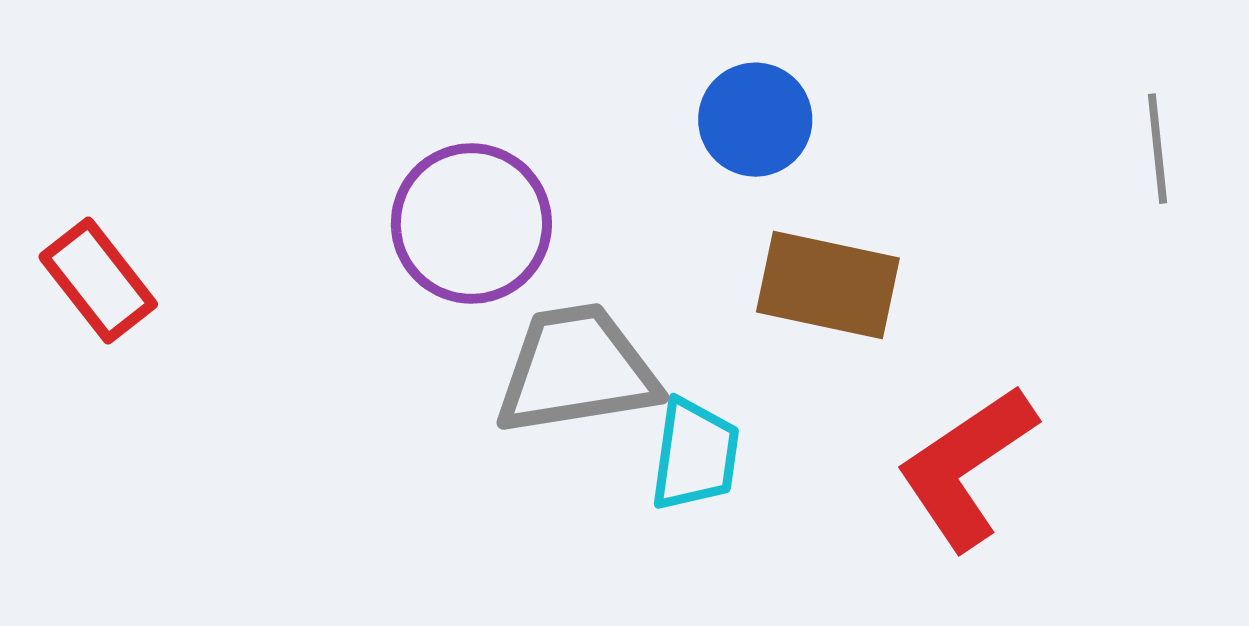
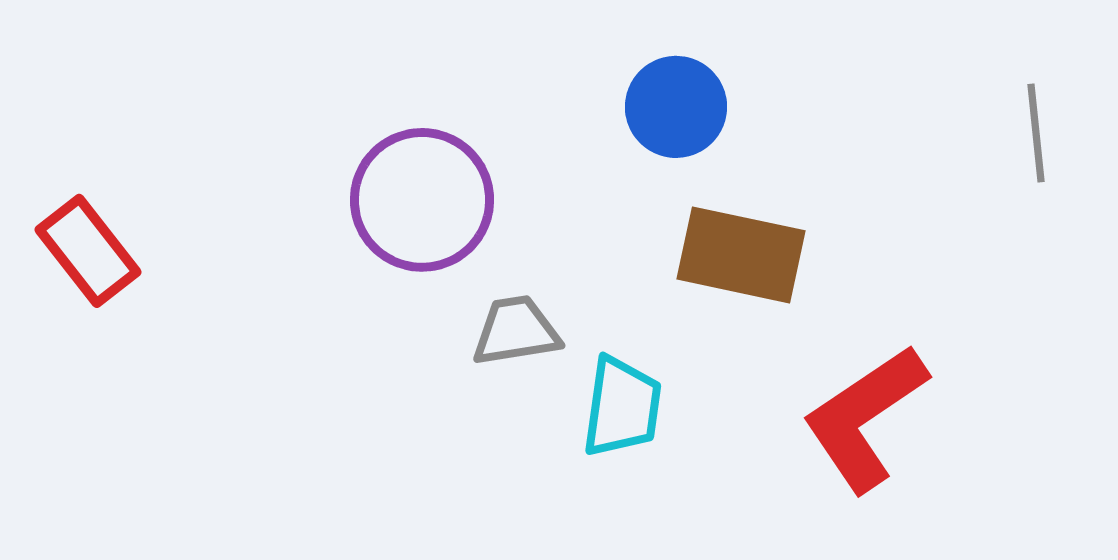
gray trapezoid: (576, 370) -> (516, 331), size x0.6

